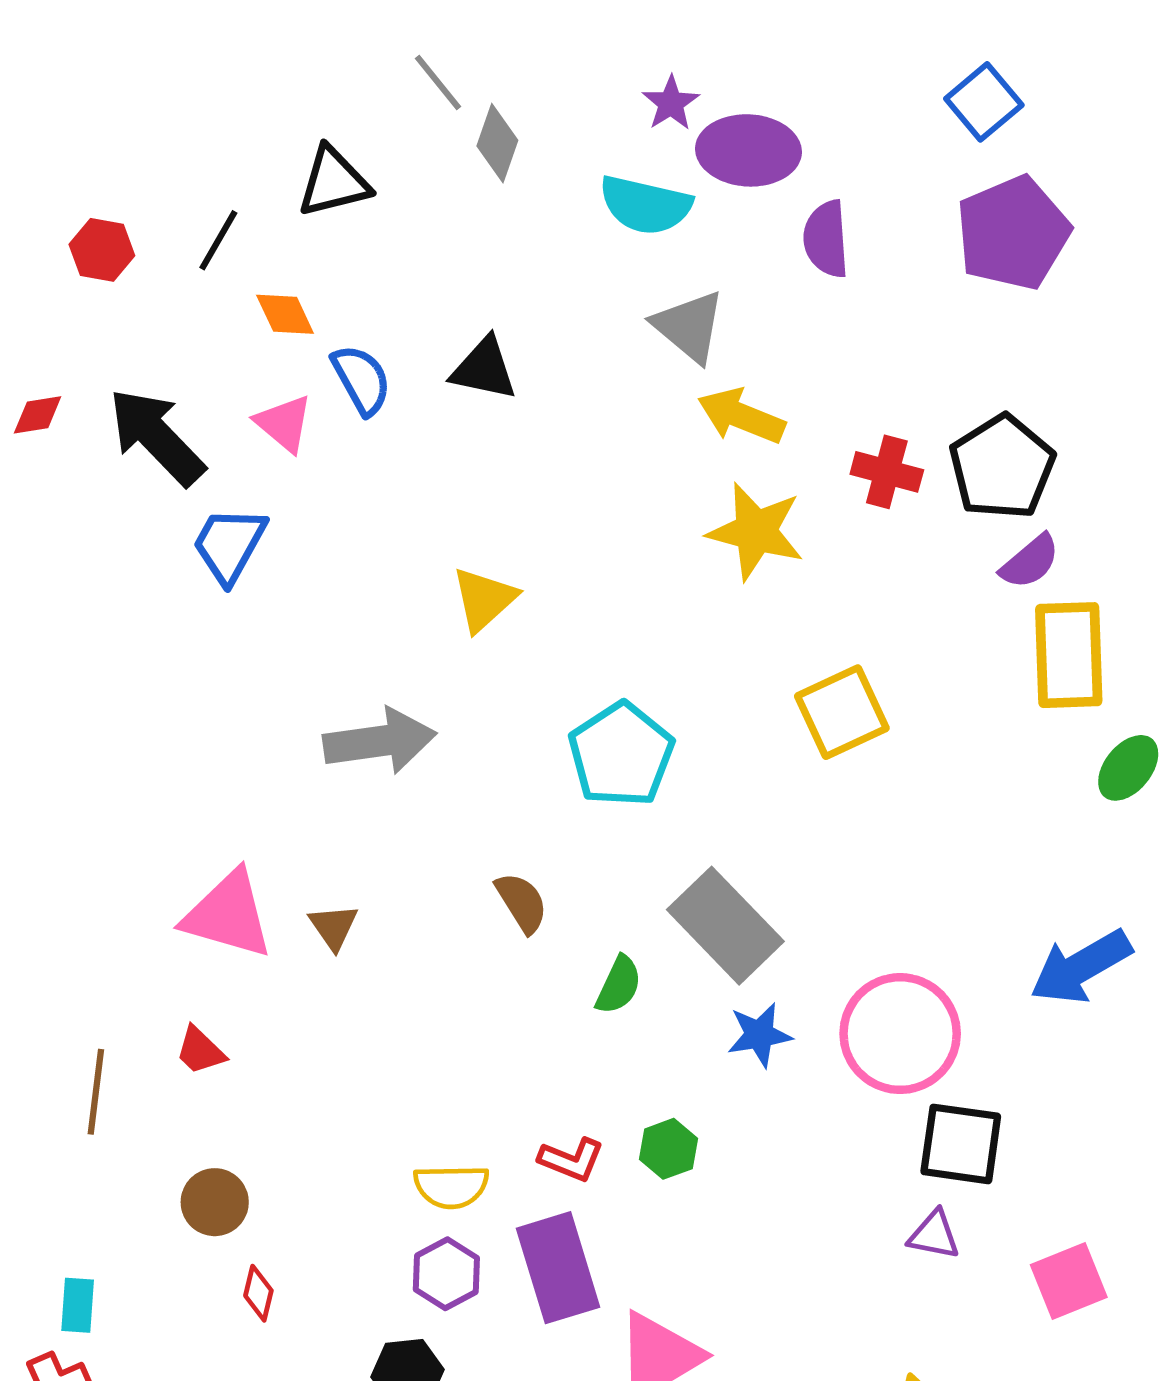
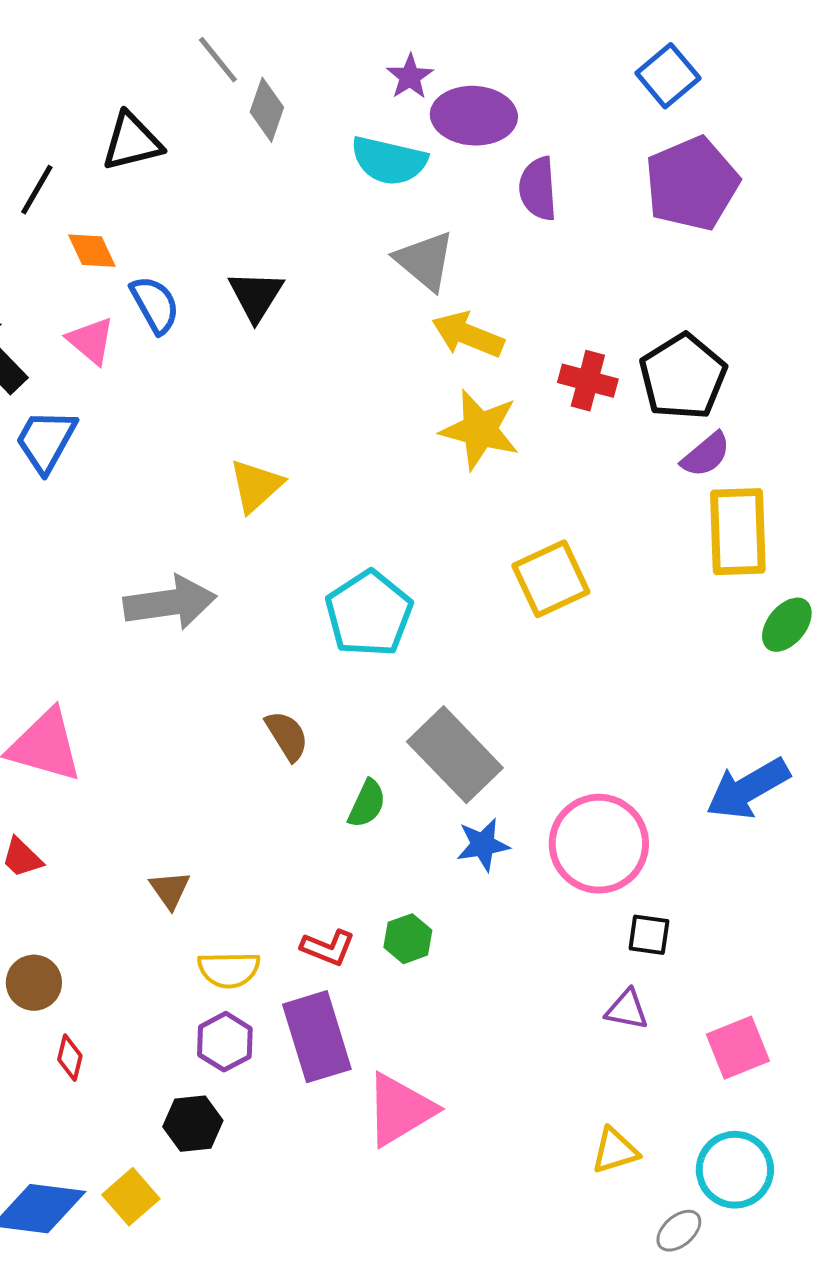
black triangle: (484, 369) -> (256, 296), turned 50
brown triangle: (334, 927) -> (170, 890), moved
black square: (961, 1144) -> (649, 935), size x0.6

